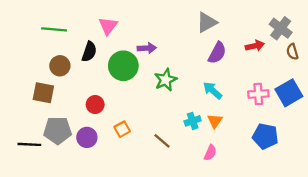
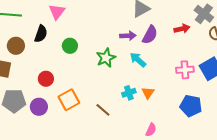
purple arrow: (147, 48) -> (128, 36), moved
green circle: (123, 66) -> (70, 46), size x0.6
cyan arrow: (213, 90) -> (138, 60), moved
orange square: (122, 129) -> (69, 100), size x1.5
pink semicircle: (210, 153) -> (151, 130), moved

